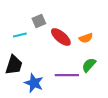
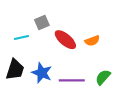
green semicircle: (89, 65) -> (103, 77), moved
blue star: (34, 83) -> (42, 73), moved

